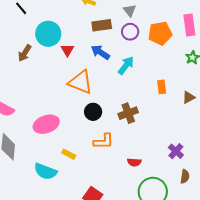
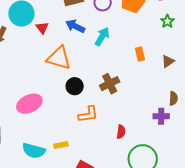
purple cross: (176, 151) -> (161, 116), turned -35
yellow rectangle: (69, 154) -> (61, 145), moved, turned -32
red semicircle: (134, 162) -> (121, 132), turned -80
brown semicircle: (185, 176) -> (173, 98), moved

